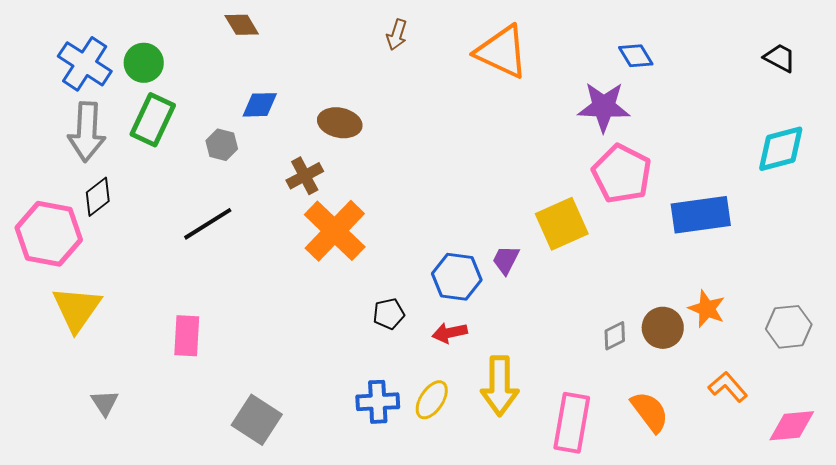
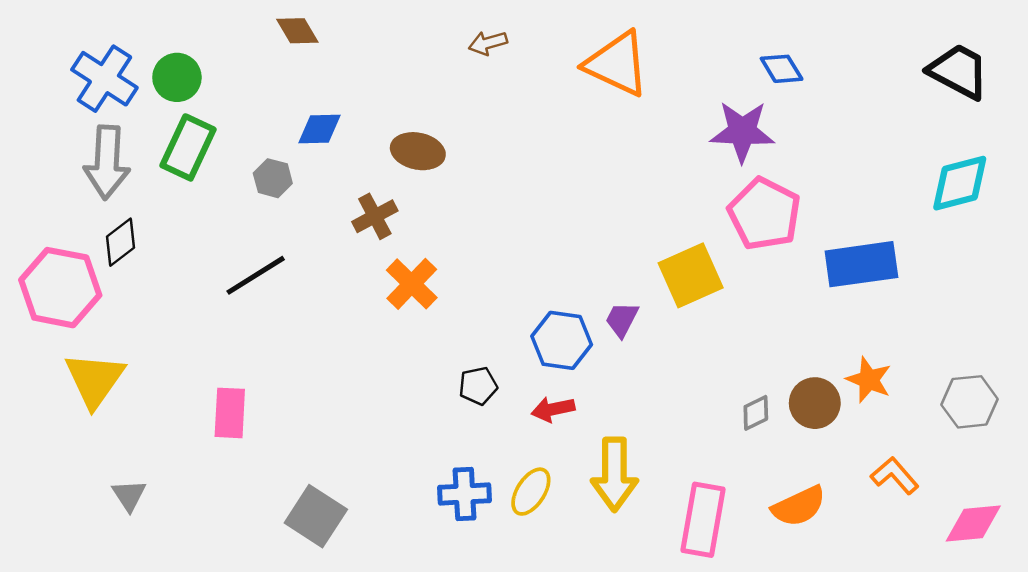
brown arrow: (397, 35) -> (488, 43), turned 56
black trapezoid: (780, 58) -> (959, 71), size x1.6
orange cross: (335, 231) -> (412, 284), size x0.7
orange semicircle: (650, 412) -> (799, 506), turned 102

